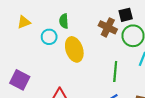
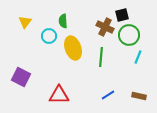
yellow triangle: (24, 22) -> (25, 22), turned -32
green line: (115, 71) -> (101, 57), moved

